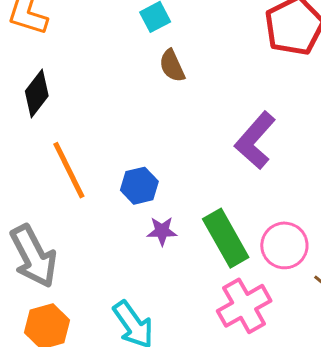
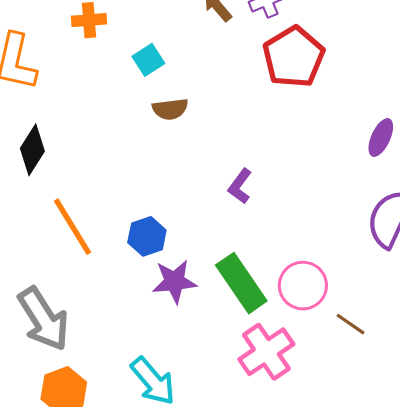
brown semicircle: (172, 66) -> (170, 109), turned -68
purple L-shape: (255, 140) -> (240, 186), moved, size x0.6
purple star: (162, 231) -> (174, 281), size x1.4

